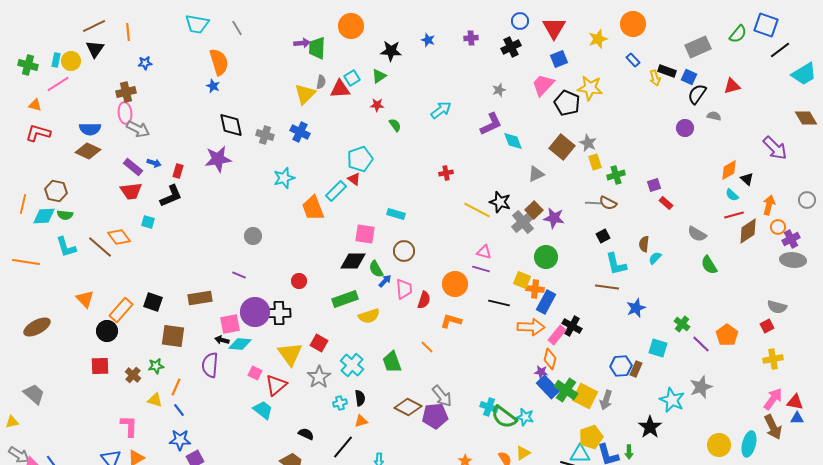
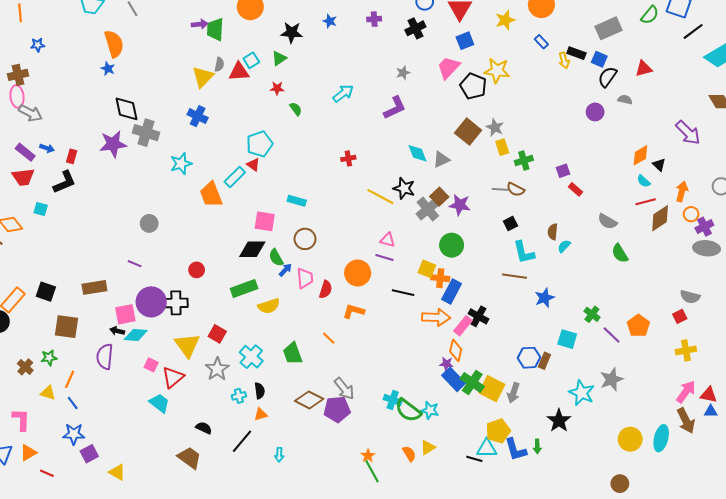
gray cross: (265, 135) -> (146, 133), moved, size x1.4
cyan diamond: (513, 141) -> (418, 153), moved

